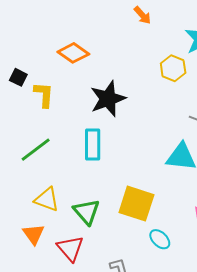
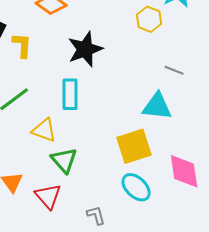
yellow triangle: (47, 200) -> (44, 130), moved
yellow square: (136, 204) -> (134, 146), moved, turned -36
cyan ellipse: (160, 239) -> (136, 187), size x1.4

